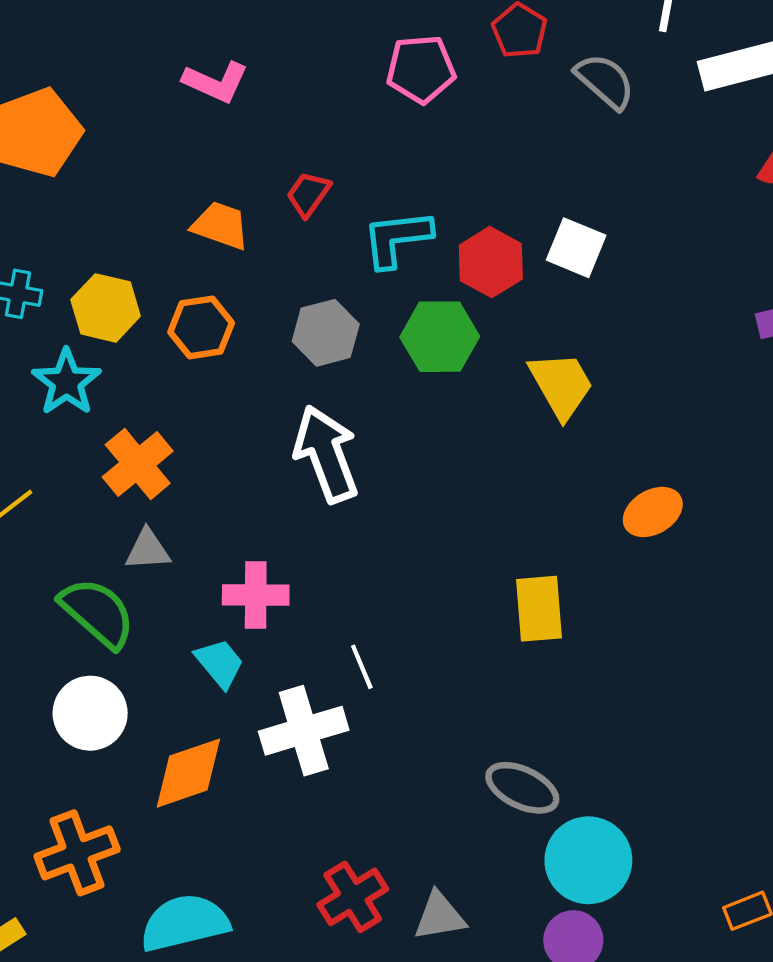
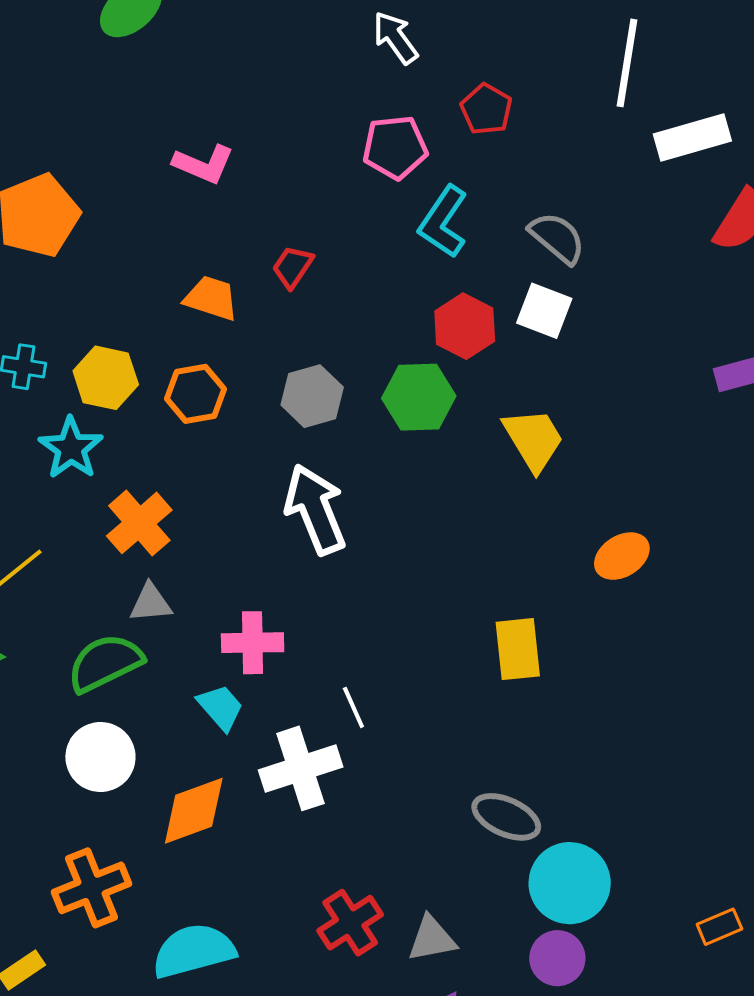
gray semicircle: (605, 81) -> (557, 238), moved
cyan L-shape: (397, 238) -> (443, 222), moved, turned -48
green semicircle: (97, 613) -> (105, 663), turned -66

